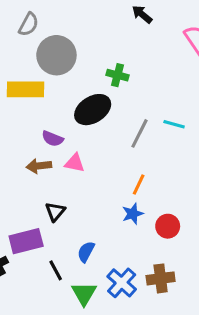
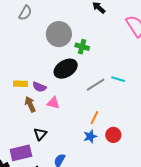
gray circle: (56, 55) -> (59, 34), moved
yellow rectangle: (25, 89) -> (21, 84), moved, size x0.6
gray line: (140, 133) -> (96, 85), turned 30
brown arrow: (39, 166) -> (30, 104), turned 70
red circle: (168, 226) -> (113, 135), moved

